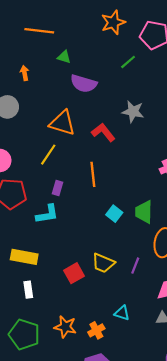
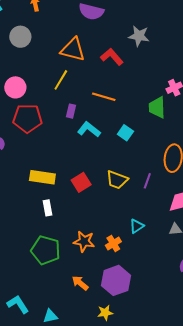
orange line: (93, 174) -> (104, 97), turned -65
green trapezoid: (144, 212) -> (157, 107), moved
cyan L-shape: (47, 214) -> (89, 129), moved, turned -130
red square: (74, 273) -> (81, 182), moved
cyan triangle: (122, 313) -> (137, 226), turned -49

